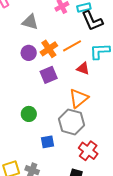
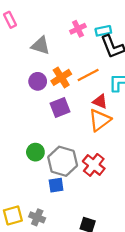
orange triangle: (79, 98) -> (100, 120), moved
gray hexagon: (71, 122) -> (63, 161), moved
red cross: (88, 151) -> (94, 165), moved

